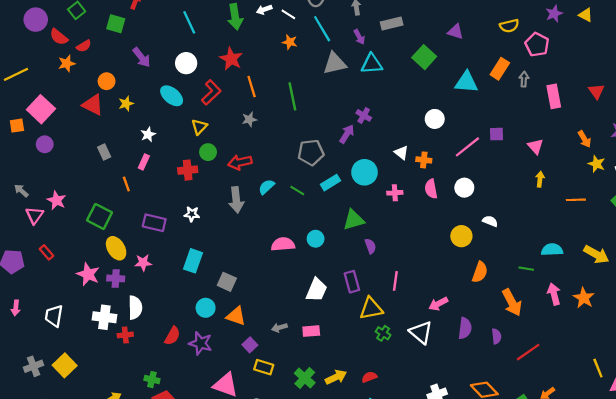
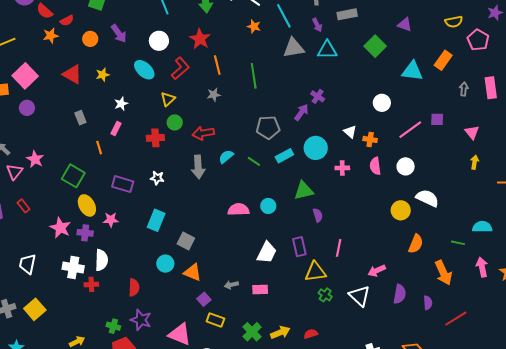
gray arrow: (524, 79) -> (464, 89), moved
orange circle: (107, 81) -> (90, 39), moved
white semicircle: (490, 221) -> (427, 198), size x1.6
red semicircle: (172, 336) -> (134, 287), turned -30
purple star: (200, 343) -> (141, 320), moved

